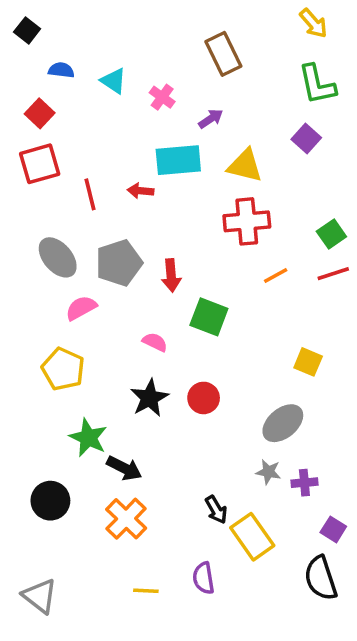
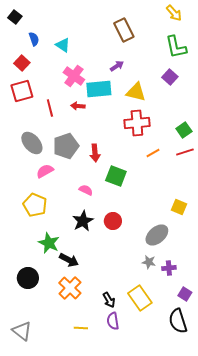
blue semicircle: (61, 70) -> (34, 39), turned 64
pink cross: (162, 97) -> (74, 76), moved, size x1.5
yellow square: (308, 362) -> (179, 207), moved
black arrow: (216, 510) -> (109, 300), moved

